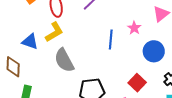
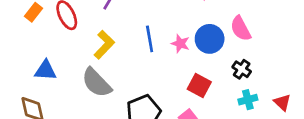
pink star: (134, 28) -> (180, 44), moved
yellow L-shape: (54, 32) -> (104, 45), moved

